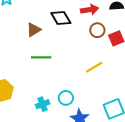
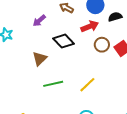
yellow line: (94, 67) -> (87, 85), moved

